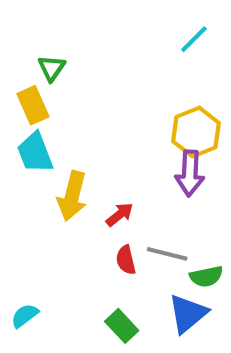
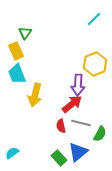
purple arrow: (190, 173) -> (78, 85), moved
red arrow: (120, 215) -> (72, 104), moved, size x1.5
green semicircle: (206, 276) -> (100, 134), turned -49
blue triangle: (188, 314) -> (78, 152), moved

